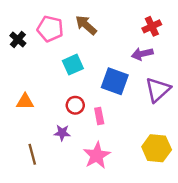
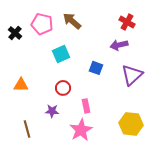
red cross: (152, 26) -> (127, 22), turned -35
blue square: (115, 81) -> (96, 68), size x0.6
pink rectangle: (99, 116) -> (86, 106), moved

